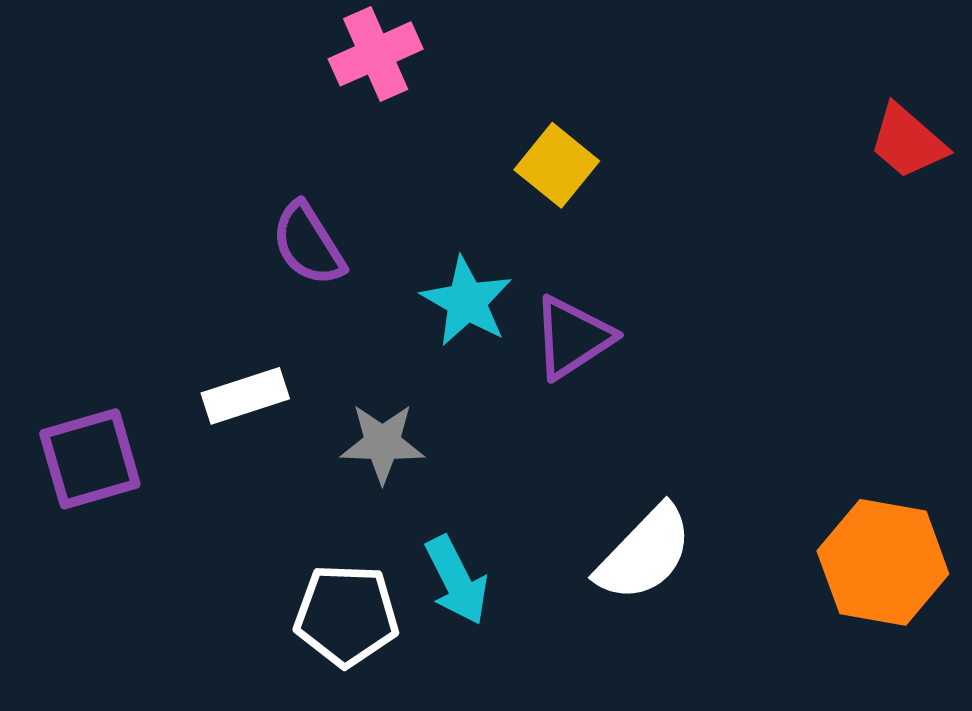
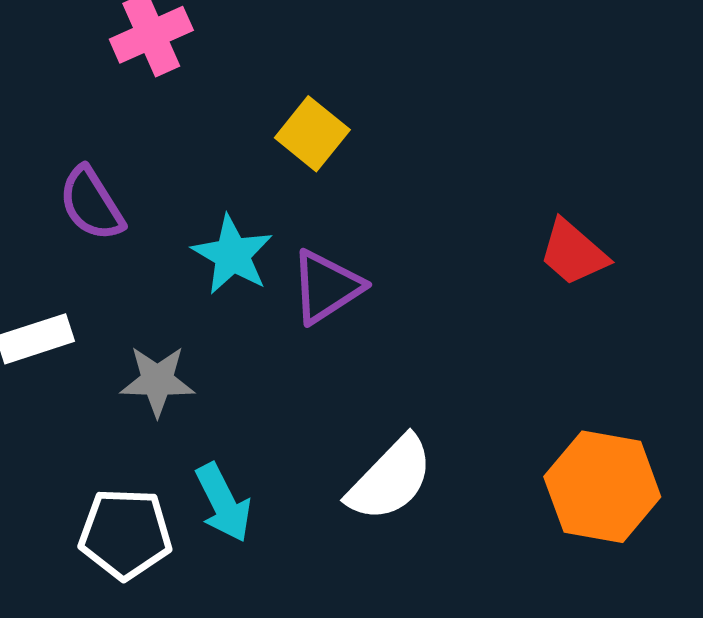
red trapezoid: (908, 142) -> (573, 253), moved

